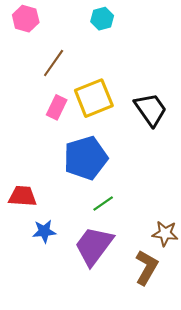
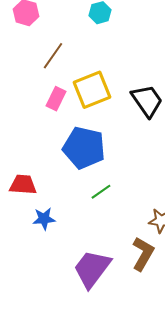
blue pentagon: (86, 158) -> (84, 148), turned 30
purple trapezoid: (94, 246) -> (92, 269), moved

